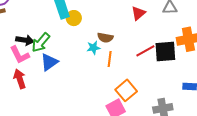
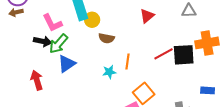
red triangle: (138, 13) -> (147, 16), moved
brown semicircle: (105, 38) -> (106, 38), moved
cyan star: (93, 48) -> (109, 72), moved
pink L-shape: (20, 55) -> (52, 23), moved

